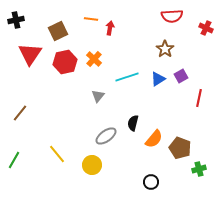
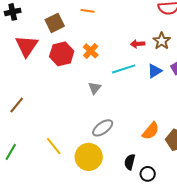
red arrow: (110, 28) -> (138, 44), moved, turned -104
black semicircle: (133, 123) -> (130, 162), moved
yellow circle: (92, 165) -> (89, 157), size x1.4

